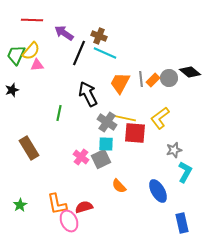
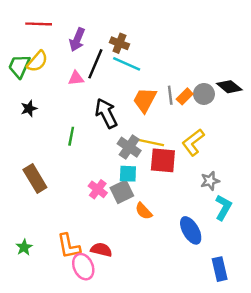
purple arrow: (64, 33) -> (77, 40), turned -102
pink triangle: (37, 65) -> (76, 78), moved
black star: (12, 90) -> (29, 108), moved
orange semicircle: (119, 186) -> (144, 211), moved
red semicircle: (84, 207) -> (101, 250), turned 30

